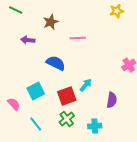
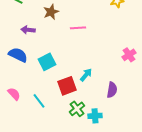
blue semicircle: (56, 63) -> (18, 55), moved
cyan square: (36, 91) -> (47, 62), moved
green cross: (67, 119) -> (77, 109), moved
cyan line: (36, 124) -> (39, 101), moved

